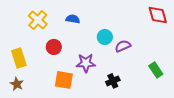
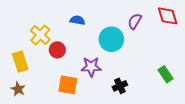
yellow cross: (38, 20) -> (40, 35), moved
cyan circle: (105, 37) -> (111, 39), size x1.5
purple semicircle: (123, 46) -> (135, 21), moved, turned -35

